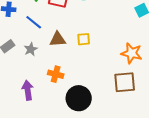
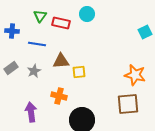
blue line: (34, 22) -> (37, 44), turned -30
yellow square: (84, 39) -> (79, 72), moved

